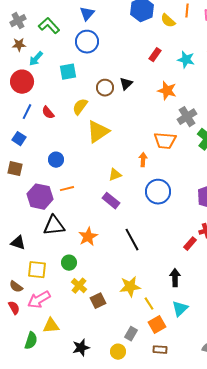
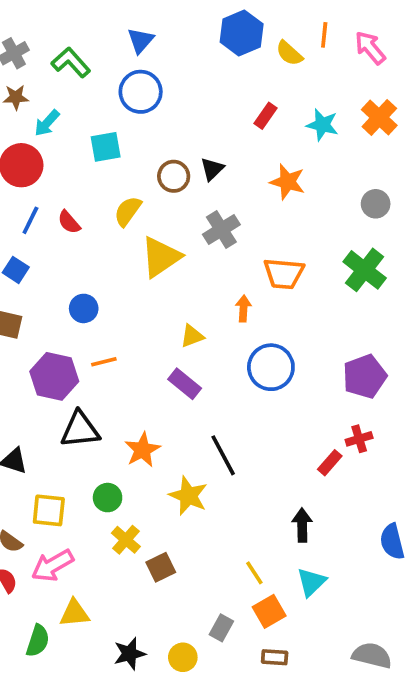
gray cross: (187, 117) -> (221, 229), moved
yellow star: (130, 287) -> (188, 496), moved, turned 30
yellow circle: (118, 352) -> (183, 657), moved

